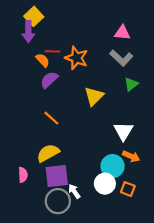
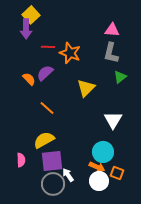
gray L-shape: (121, 58) -> (111, 53), turned 60
orange semicircle: (43, 60) -> (29, 79), moved
orange arrow: (131, 156) -> (97, 167), moved
white circle: (105, 184) -> (99, 181), moved

